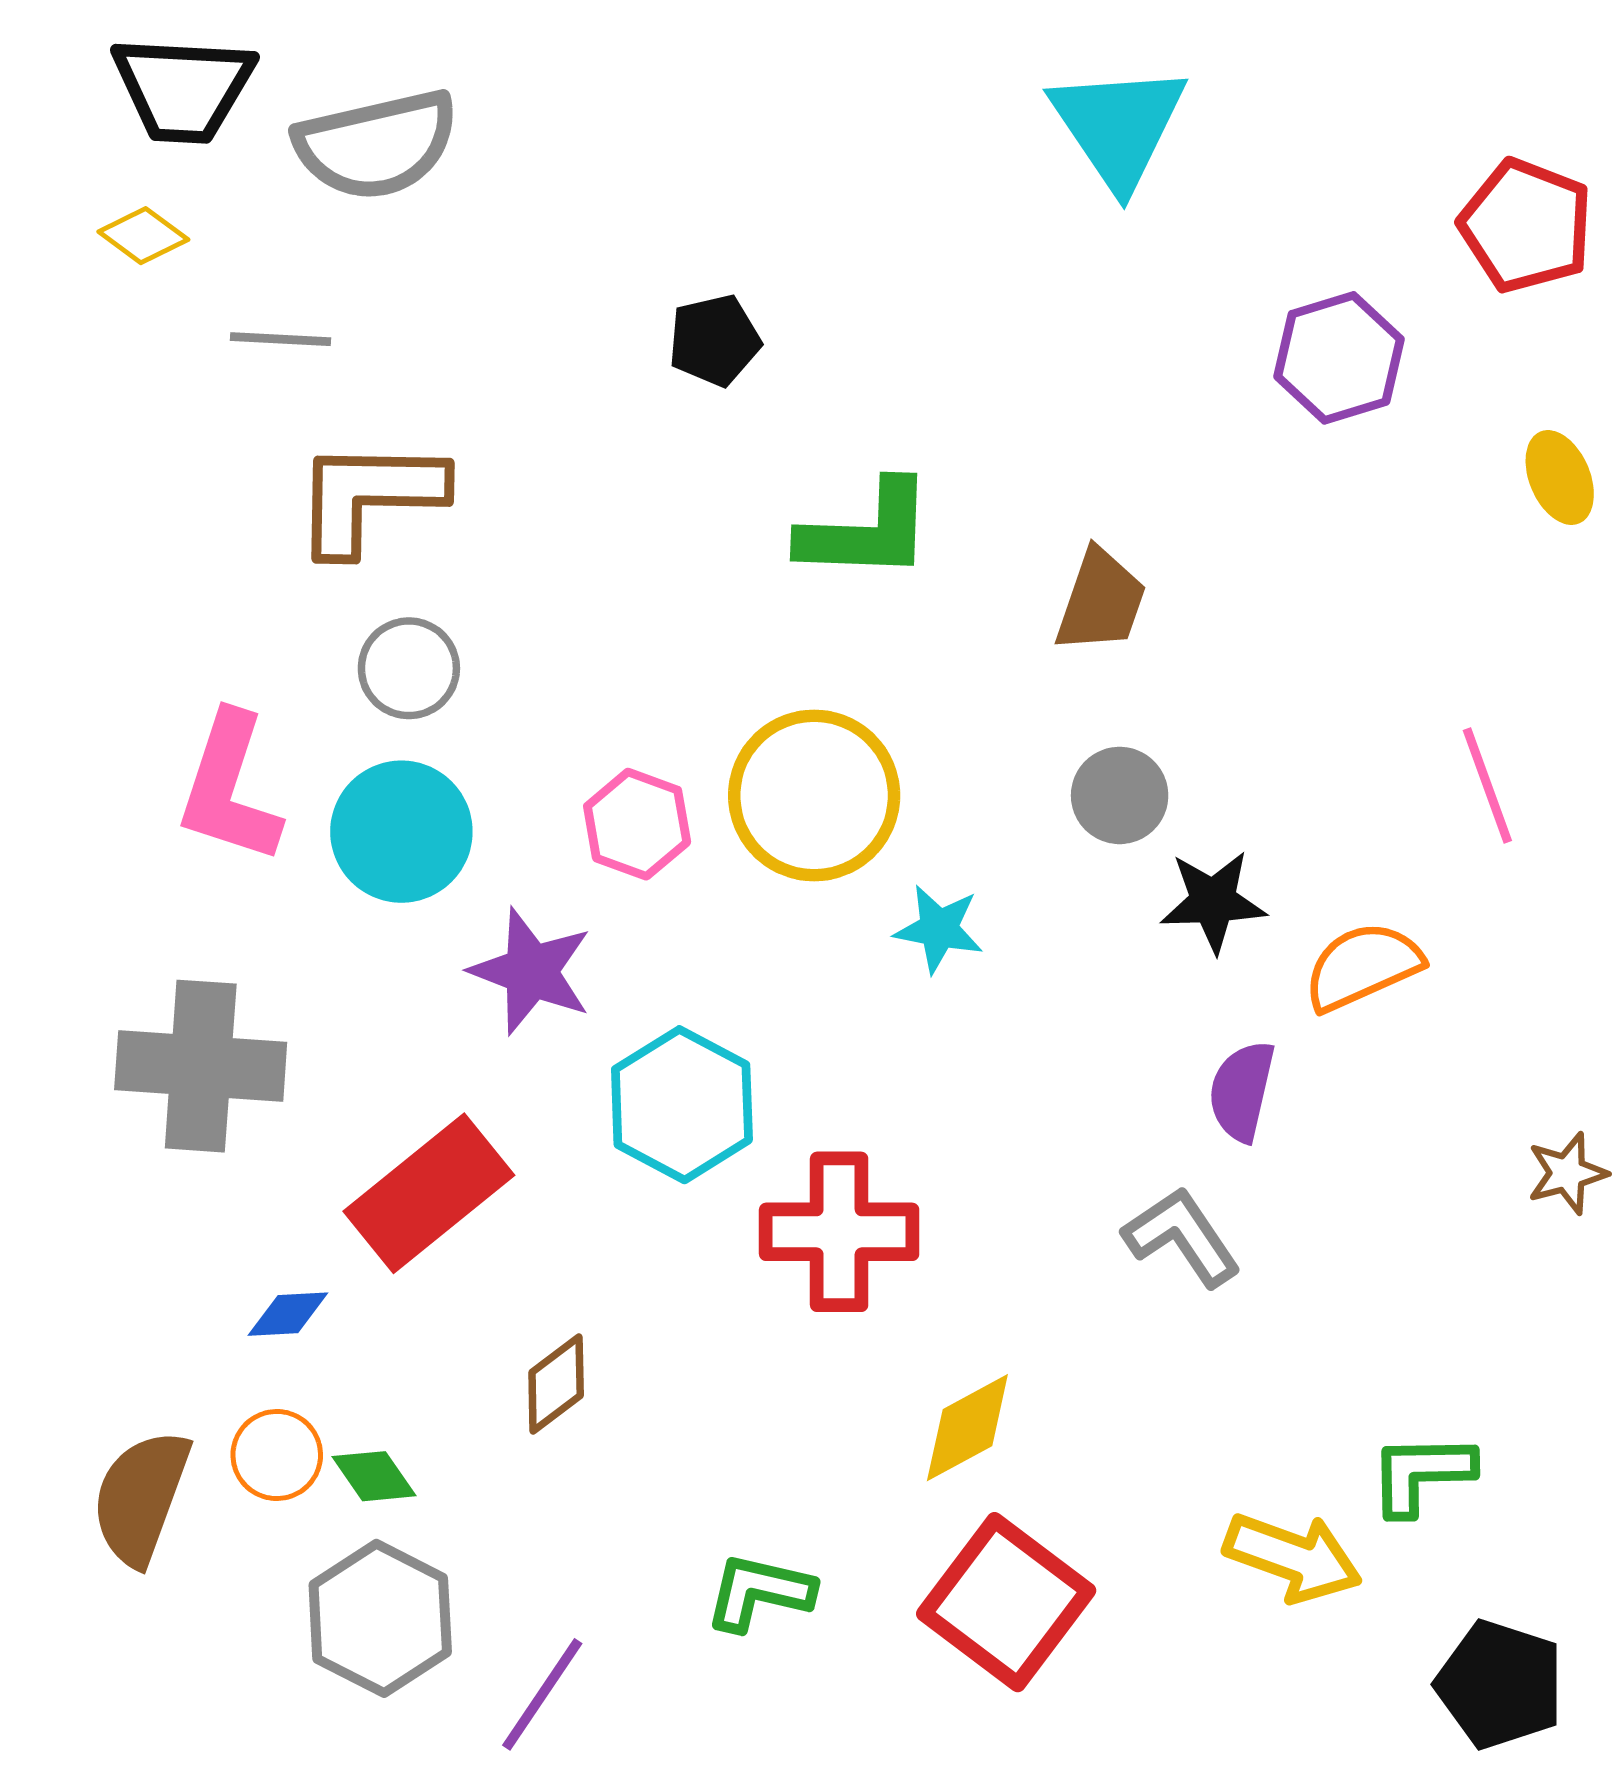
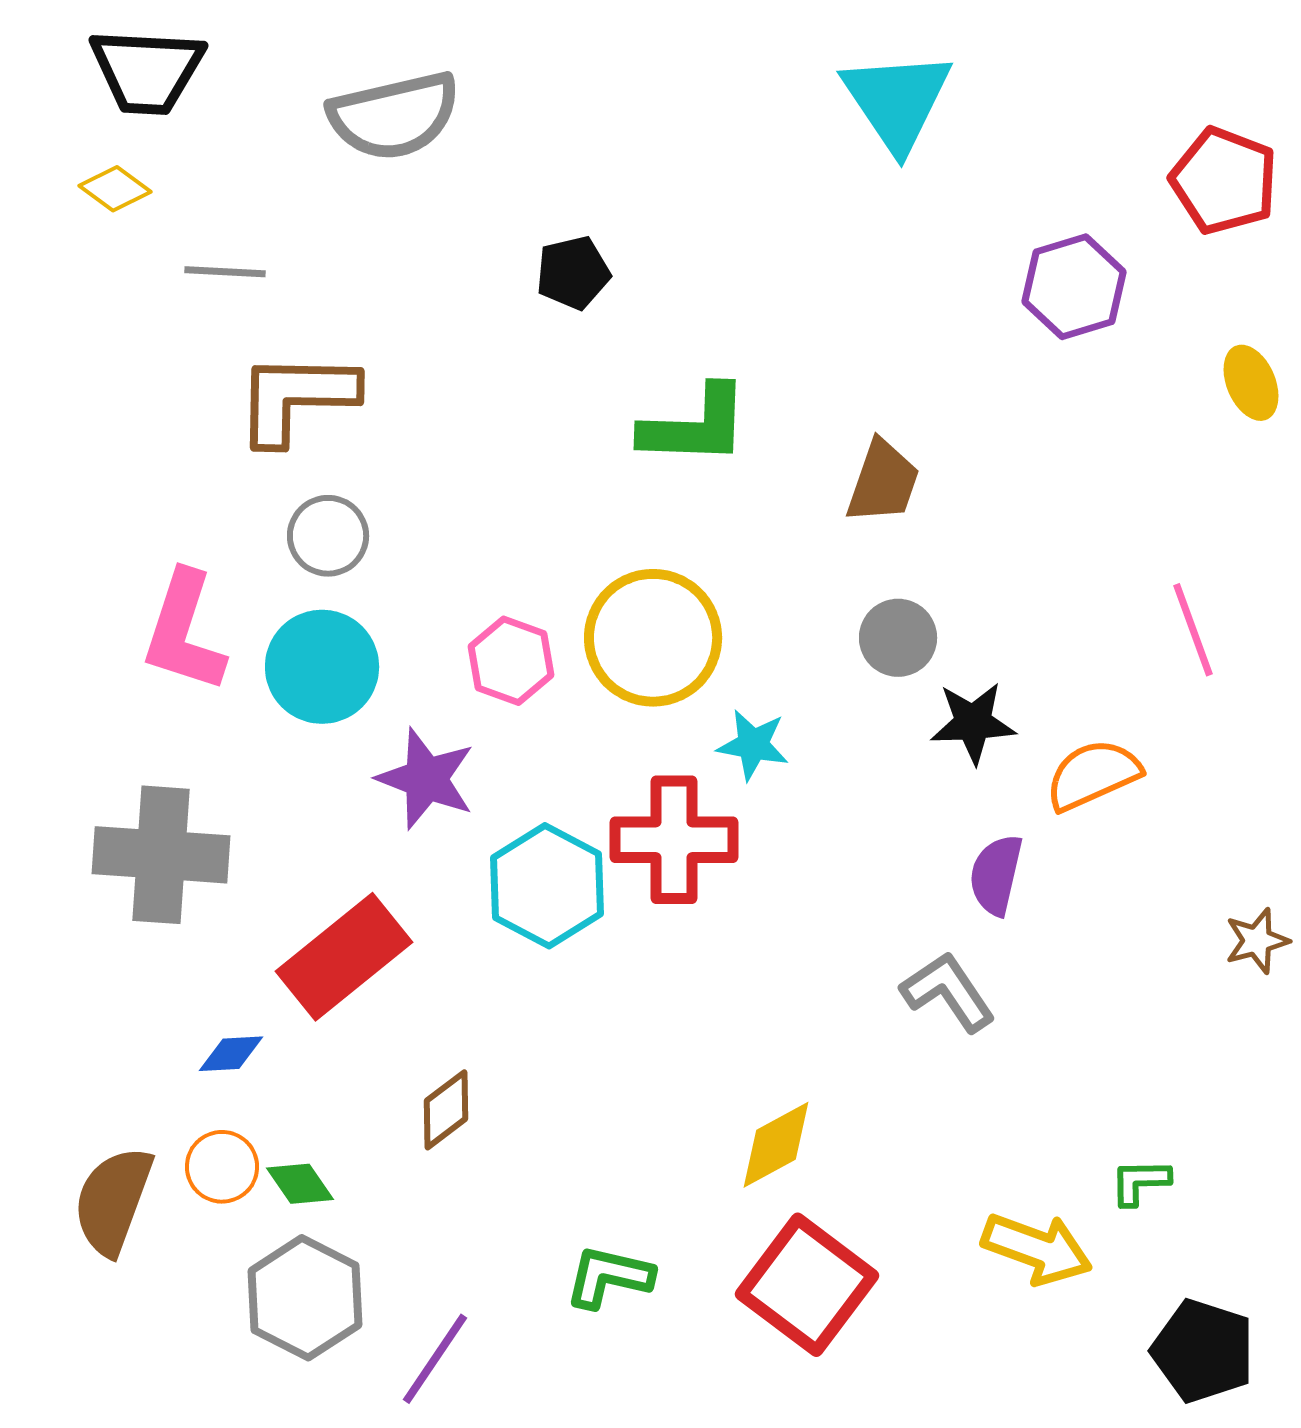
gray semicircle: (376, 145) -> (394, 116), moved
red cross: (839, 1232) -> (674, 840), moved
green L-shape: (1421, 1474) -> (1140, 1182), size x0.7

